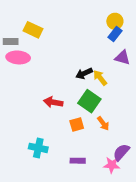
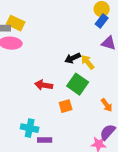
yellow rectangle: (33, 30) -> (16, 23), moved
orange arrow: (103, 123) -> (107, 105), moved
purple rectangle: (78, 161) -> (45, 140), moved

